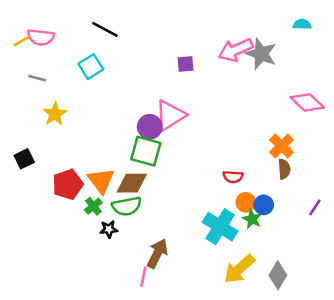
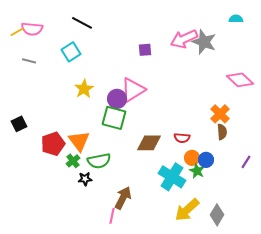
yellow star: (55, 114) -> (84, 89), moved
brown diamond: (132, 183) -> (149, 143), moved

